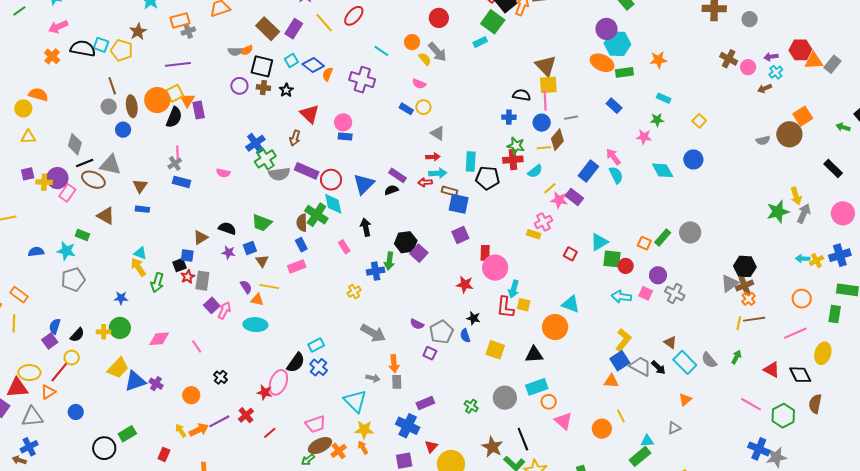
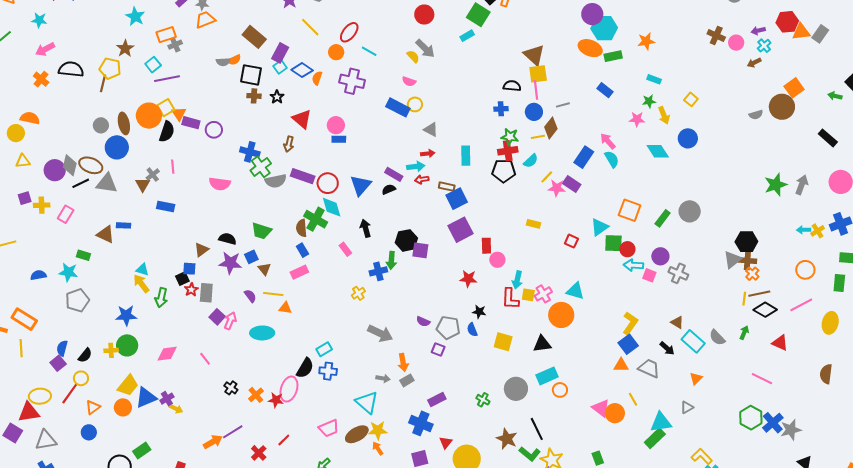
red ellipse: (354, 16) -> (349, 32), moved
purple rectangle: (294, 29) -> (280, 53), moved
orange circle: (412, 42) -> (336, 52), moved
cyan square: (101, 45) -> (153, 65), moved, turned 35
brown line: (112, 86) -> (103, 83), moved, turned 36
purple circle: (239, 86) -> (214, 130), moved
blue rectangle: (406, 109) -> (398, 107), size x1.6
purple rectangle: (199, 110) -> (191, 123), turned -60
blue circle: (123, 130) -> (117, 147), size x1.5
blue cross: (255, 143) -> (250, 152), turned -36
gray cross: (175, 163) -> (153, 175), moved
pink semicircle: (223, 173) -> (220, 184), size x1.5
cyan arrow: (438, 173) -> (416, 166), moved
purple circle: (57, 178) -> (55, 170), moved
black pentagon: (488, 178) -> (504, 171), moved
brown ellipse: (93, 180) -> (91, 165), moved
blue rectangle: (181, 182) -> (166, 207), moved
brown triangle: (140, 186) -> (143, 185), moved
yellow arrow: (796, 196) -> (664, 115), moved
blue square: (459, 204) -> (457, 199), turned -35
blue rectangle: (142, 209) -> (124, 225), moved
pink cross: (544, 222) -> (543, 294), moved
purple square: (460, 235) -> (461, 230), size x1.4
orange square: (644, 243) -> (630, 210), moved, size x1.6
purple star: (229, 252) -> (230, 263), size x1.6
purple square: (419, 253) -> (420, 250), turned -30
pink circle: (495, 268) -> (497, 260), size x0.6
brown cross: (744, 285) -> (747, 261), turned 30
orange rectangle: (19, 295) -> (24, 319), size x1.4
cyan arrow: (621, 297) -> (633, 265), moved
blue star: (121, 298) -> (126, 315), size x1.5
orange triangle: (257, 300) -> (285, 308), moved
gray pentagon: (441, 332) -> (448, 328), turned -30
gray trapezoid: (640, 366) -> (649, 368), moved
blue cross: (319, 367) -> (328, 371), turned -30
black diamond: (800, 375) -> (765, 310), moved, turned -30
gray rectangle: (397, 382) -> (407, 380), turned 64
purple cross: (156, 384) -> (167, 399), turned 32
orange triangle: (48, 392) -> (93, 407), moved
orange circle: (191, 395) -> (123, 407), moved
red cross: (246, 415) -> (259, 453), moved
green hexagon: (783, 416) -> (751, 418), moved
pink triangle: (563, 421) -> (601, 408), moved
yellow arrow: (181, 431) -> (176, 409), moved, turned 152
cyan triangle: (647, 441) -> (661, 422), size x1.6
brown ellipse: (320, 446) -> (357, 434), moved
blue cross: (759, 449) -> (773, 423), turned 30
orange cross: (339, 451) -> (256, 395), moved

